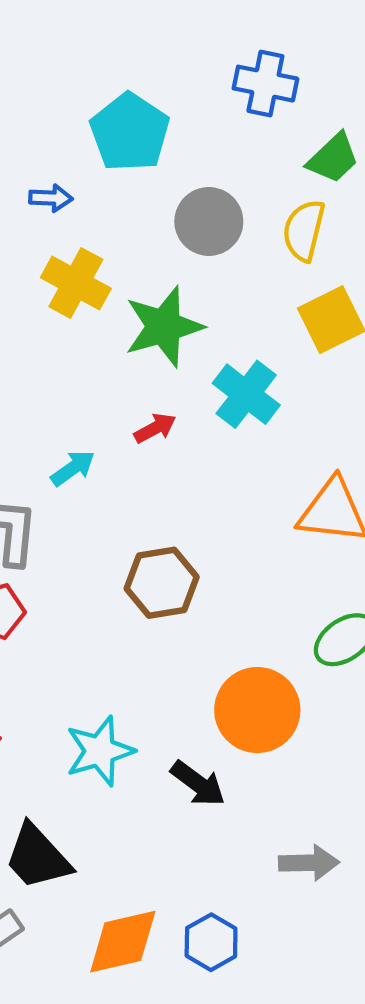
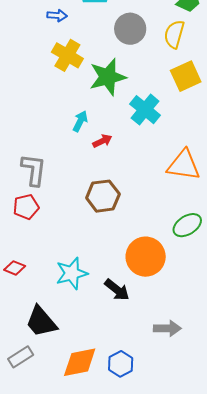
red arrow: (155, 428) -> (102, 141), moved
cyan arrow: (73, 468) -> (80, 121), moved, turned -30

